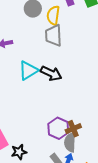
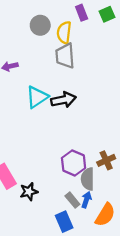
black arrow: (51, 73) -> (63, 100), turned -35
brown cross: (73, 129) -> (106, 160), moved

